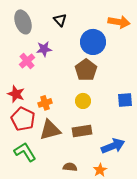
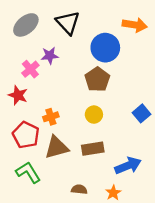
black triangle: (60, 20) -> (68, 23), size x1.6
gray ellipse: (23, 22) -> (26, 25), turned 70
red star: (16, 94) -> (18, 95), moved
blue square: (125, 100) -> (142, 113), turned -35

